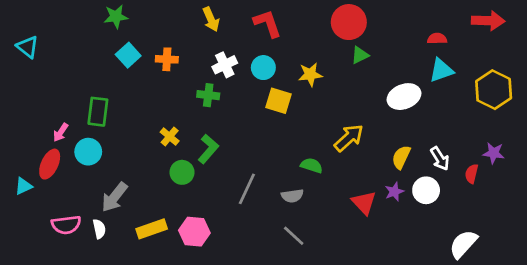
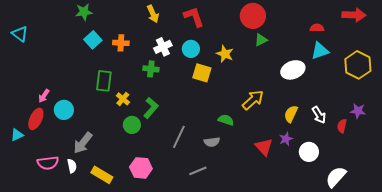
yellow star: (310, 74) -> (225, 54), turned 30
green rectangle: (98, 112) -> (104, 81), moved
white circle: (426, 190) -> (309, 152), moved
yellow rectangle: (152, 229) -> (102, 175), moved, turned 50
gray line: (294, 236) -> (198, 171), moved, turned -66

